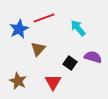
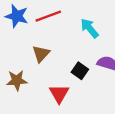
blue star: (19, 29) -> (17, 16), moved, turned -30
brown star: (18, 81) -> (17, 80), moved, turned -30

